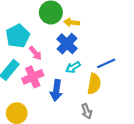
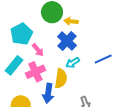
yellow semicircle: (94, 84) -> (61, 79), moved
blue arrow: (56, 90) -> (48, 93), moved

